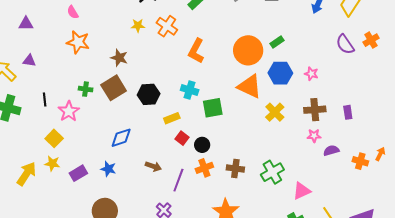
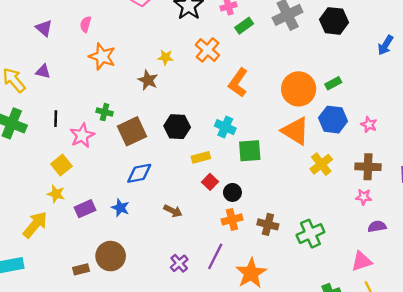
pink semicircle: (73, 12) -> (86, 24), moved, turned 40
purple triangle: (26, 24) -> (44, 28), turned 35
yellow star: (138, 26) -> (166, 57), moved
brown square: (114, 88) -> (132, 131), moved
purple semicircle: (331, 151) -> (377, 226), moved
yellow arrow: (26, 174) -> (35, 225), moved
purple line: (178, 180) -> (215, 256), moved
pink triangle: (302, 191) -> (362, 261), moved

